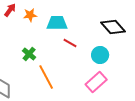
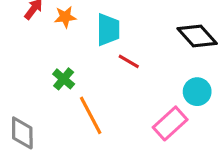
cyan trapezoid: (57, 23) -> (108, 30), turned 90
cyan circle: (100, 55) -> (197, 92), moved

